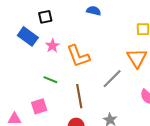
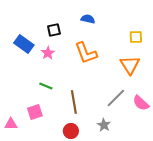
black square: (45, 17) -> (54, 30), moved
orange L-shape: (78, 56) -> (86, 53), moved
gray line: (112, 79) -> (116, 98), moved

